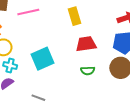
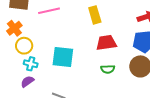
cyan square: (42, 59) -> (63, 57), turned 30

